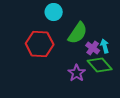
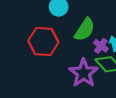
purple star: (77, 73) -> (84, 73), size x1.5

